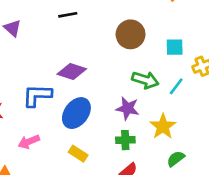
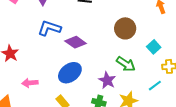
cyan square: (175, 47) -> (154, 47), turned 32
cyan line: (176, 86) -> (155, 86), moved
blue L-shape: (37, 96) -> (49, 28), moved

